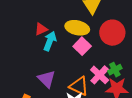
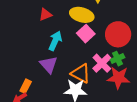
red circle: (112, 33) -> (118, 34), moved
cyan arrow: (50, 41) -> (55, 41), moved

